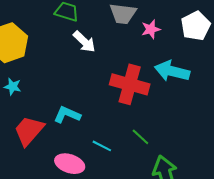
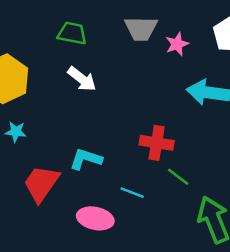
white arrow: (84, 42) -> (82, 79), moved
red cross: (130, 84) -> (157, 143), moved, size x0.7

